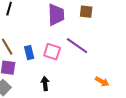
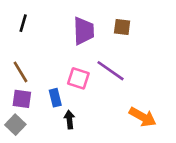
blue rectangle: (29, 53) -> (55, 98), moved
orange arrow: (102, 82) -> (143, 117), size x1.5

